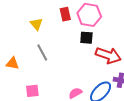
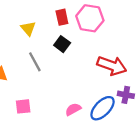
black square: (86, 38) -> (62, 44), moved, turned 32

